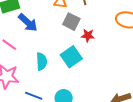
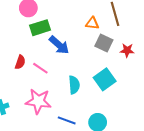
red star: (88, 35) -> (127, 50), moved

